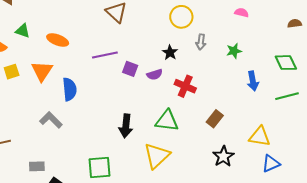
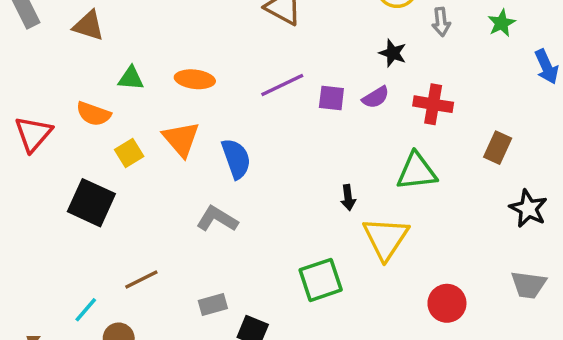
black arrow: (126, 126) -> (348, 198), size x0.6
yellow triangle: (157, 156) -> (386, 238), moved

